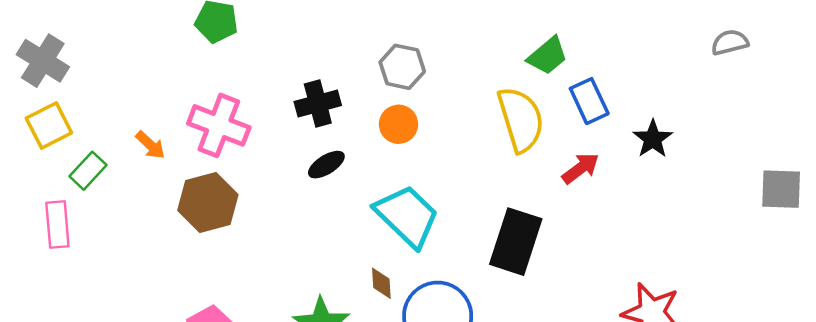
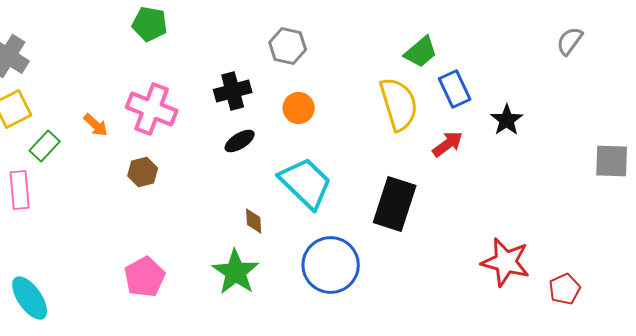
gray semicircle: (730, 42) -> (570, 41), turned -40
gray hexagon: (402, 67) -> (288, 46), moved
brown hexagon: (208, 202) -> (143, 172), size x0.6
brown diamond: (381, 283) -> (254, 221), moved

